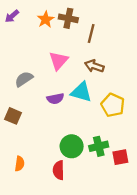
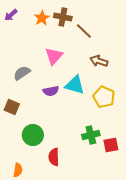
brown line: (91, 34) -> (84, 31), turned -60
brown arrow: (94, 66) -> (99, 61), moved
green circle: (72, 146) -> (33, 135), moved
orange semicircle: (20, 164) -> (18, 170), moved

